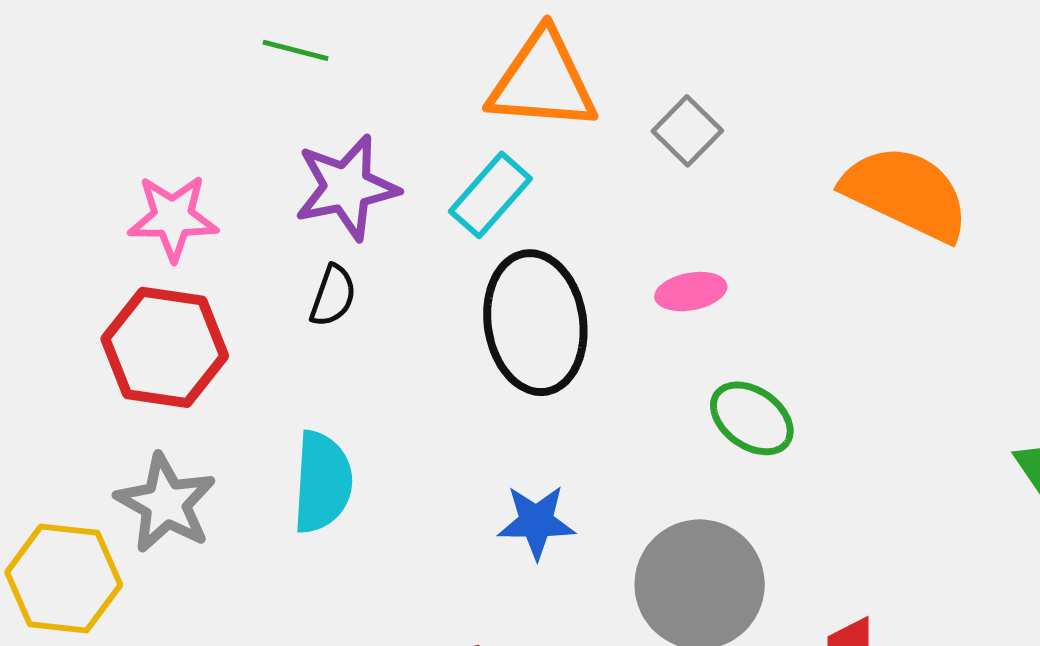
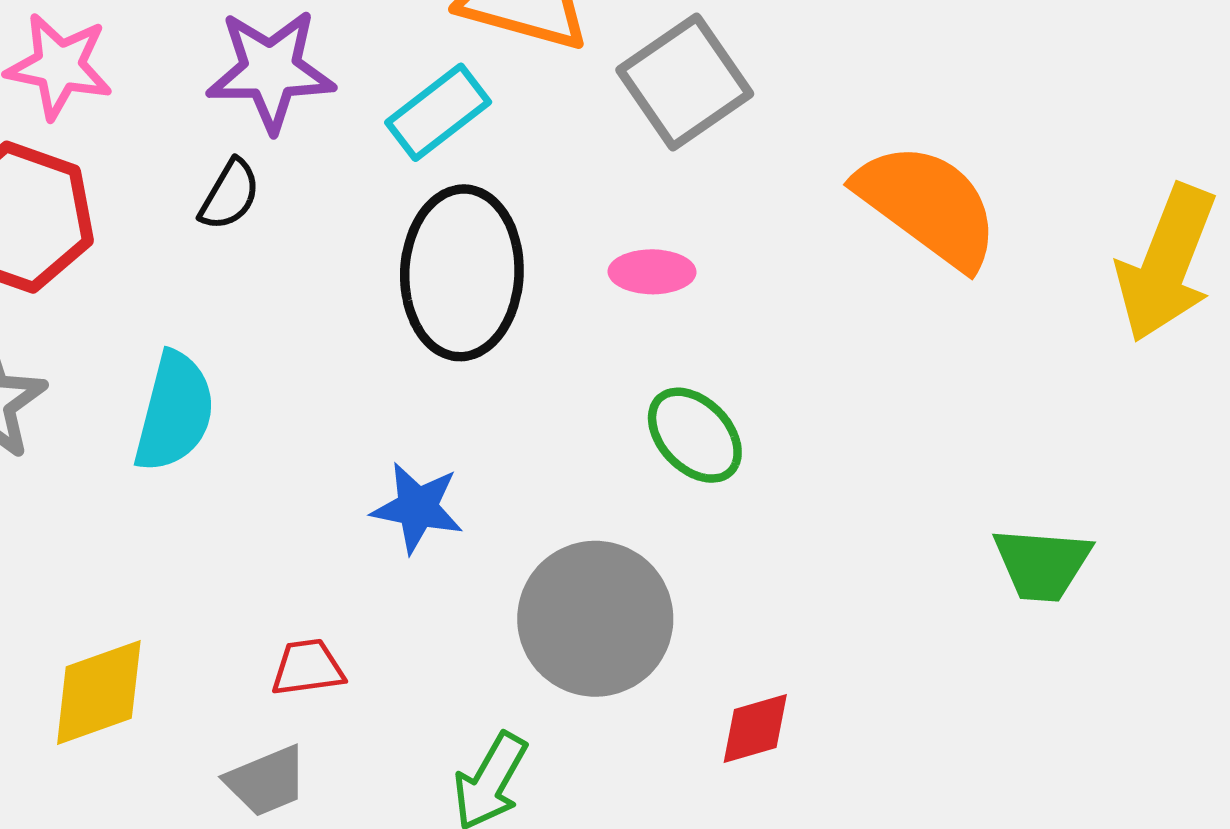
gray square: (687, 131) -> (685, 82), size x1.6

